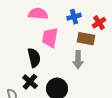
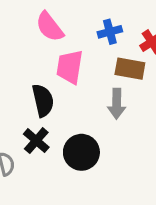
pink semicircle: (38, 14) -> (50, 27), turned -132

